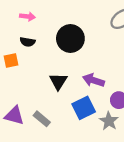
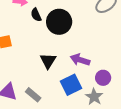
black semicircle: (28, 42) -> (36, 15), moved, turned 56

